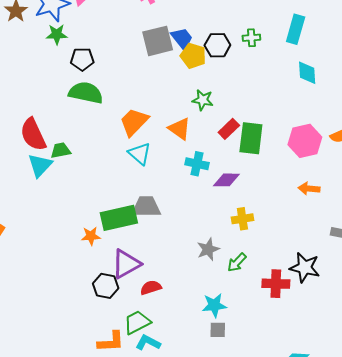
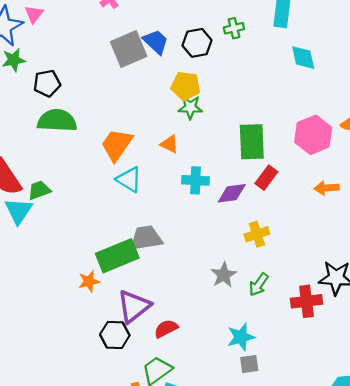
yellow pentagon: (193, 56) -> (186, 86), moved
orange triangle: (180, 129) -> (169, 144), size x0.7
red rectangle: (229, 129) -> (266, 178), moved

